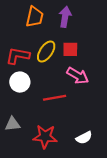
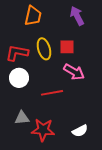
purple arrow: (65, 17) -> (77, 16), moved, turned -36
yellow ellipse: (46, 52) -> (44, 49), turned -50
gray triangle: (12, 124) -> (22, 118), moved

